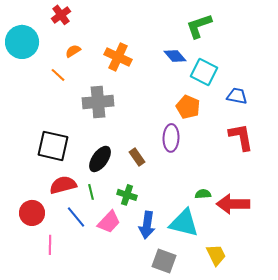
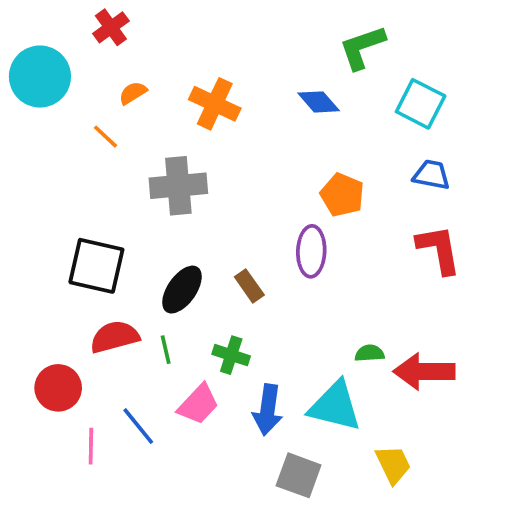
cyan square: (204, 72) -> (421, 104), moved
blue line: (76, 217) -> (138, 426), moved

